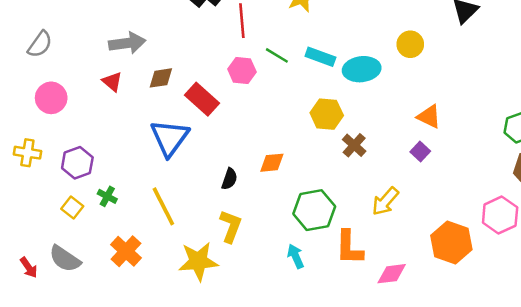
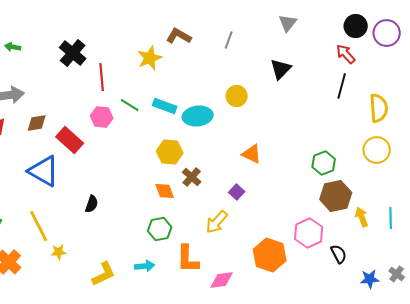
blue triangle: (170, 138) -> (44, 171), turned -36
purple square: (420, 151) -> (237, 192), moved
orange diamond: (272, 163) -> (165, 191), moved, turned 75
green hexagon: (314, 210) -> (160, 229), size x0.7
yellow L-shape: (231, 226) -> (104, 274), moved, turned 44
cyan arrow: (296, 256) -> (145, 266), turned 108
yellow star: (198, 261) -> (59, 252), moved, size x0.5

